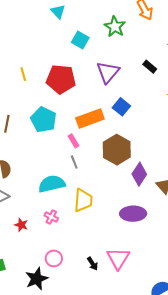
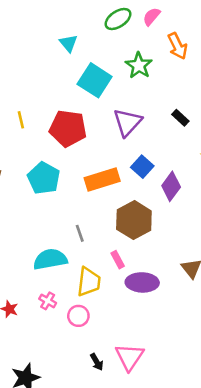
cyan square: (80, 40) -> (95, 80), size x1.5
pink rectangle: (73, 141) -> (118, 260), moved
purple diamond: (139, 174) -> (171, 186), moved
purple ellipse: (133, 214) -> (142, 282), moved
pink circle: (54, 258) -> (78, 316), moved

